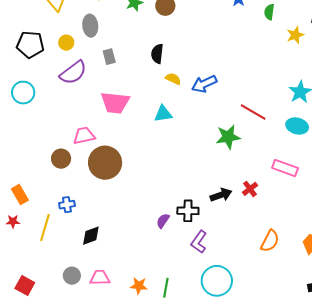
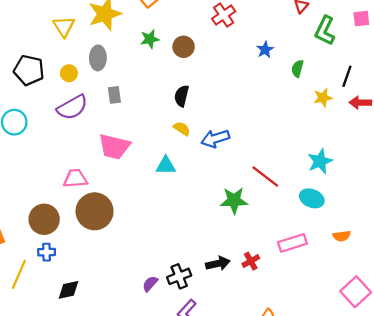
black semicircle: (157, 54) -> (182, 96), moved
brown circle: (61, 159) -> (44, 219), moved, size x1.4
pink rectangle: (285, 168) -> (292, 243), turned -45
black cross: (188, 211) -> (179, 276), turned -30

